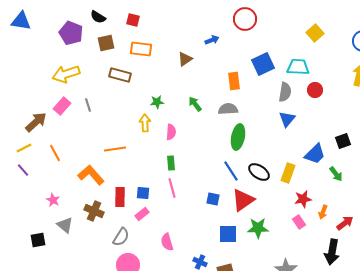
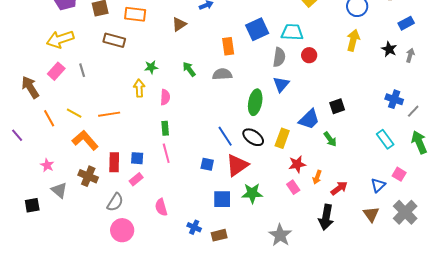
brown arrow: (36, 122) -> (30, 87), turned -80
green ellipse: (238, 137) -> (255, 102), moved
yellow line: (24, 148) -> (74, 113), moved, turned 56

